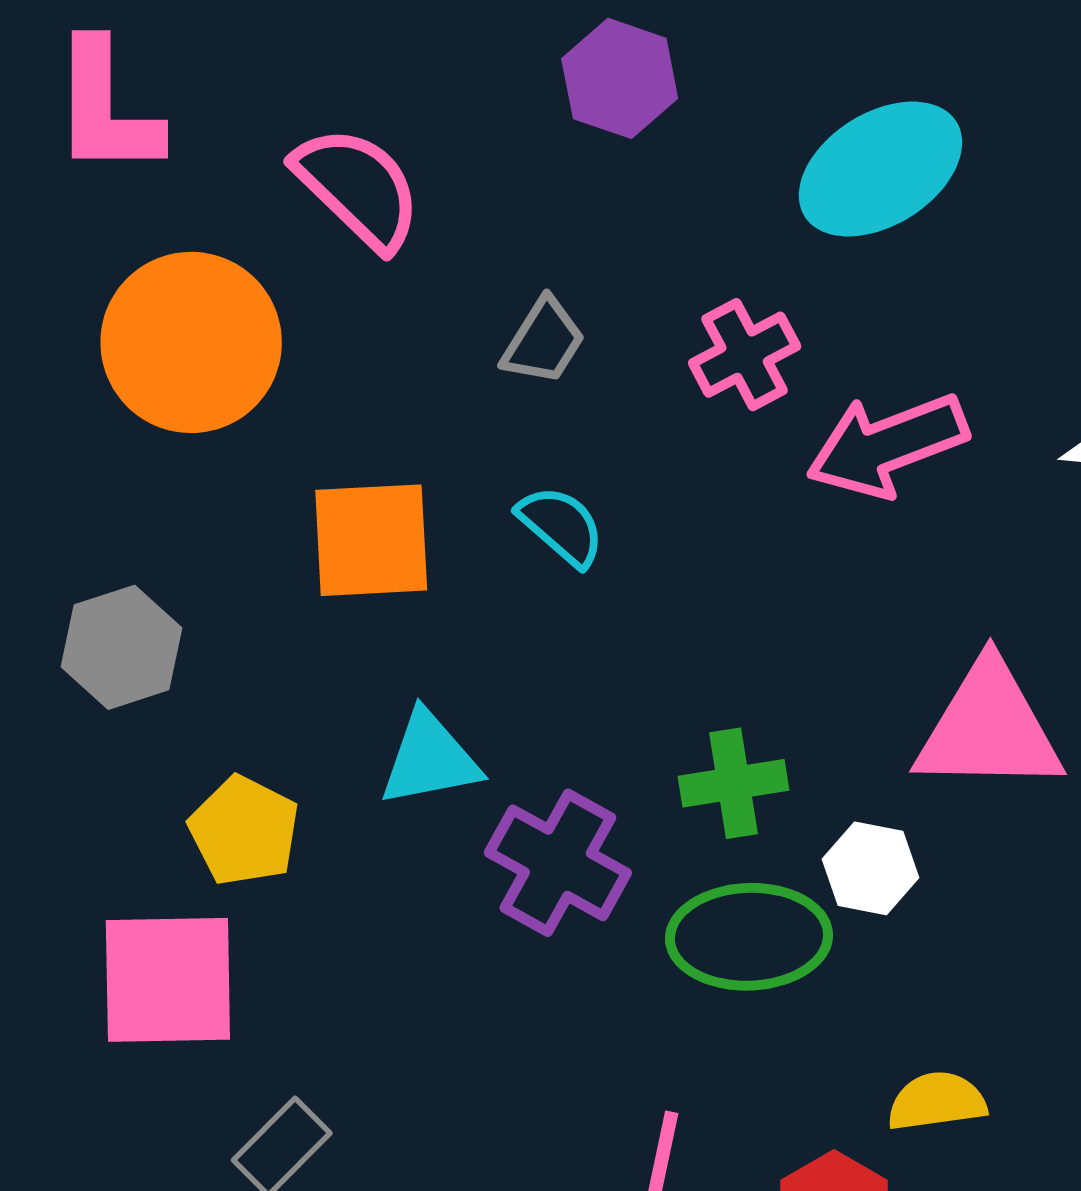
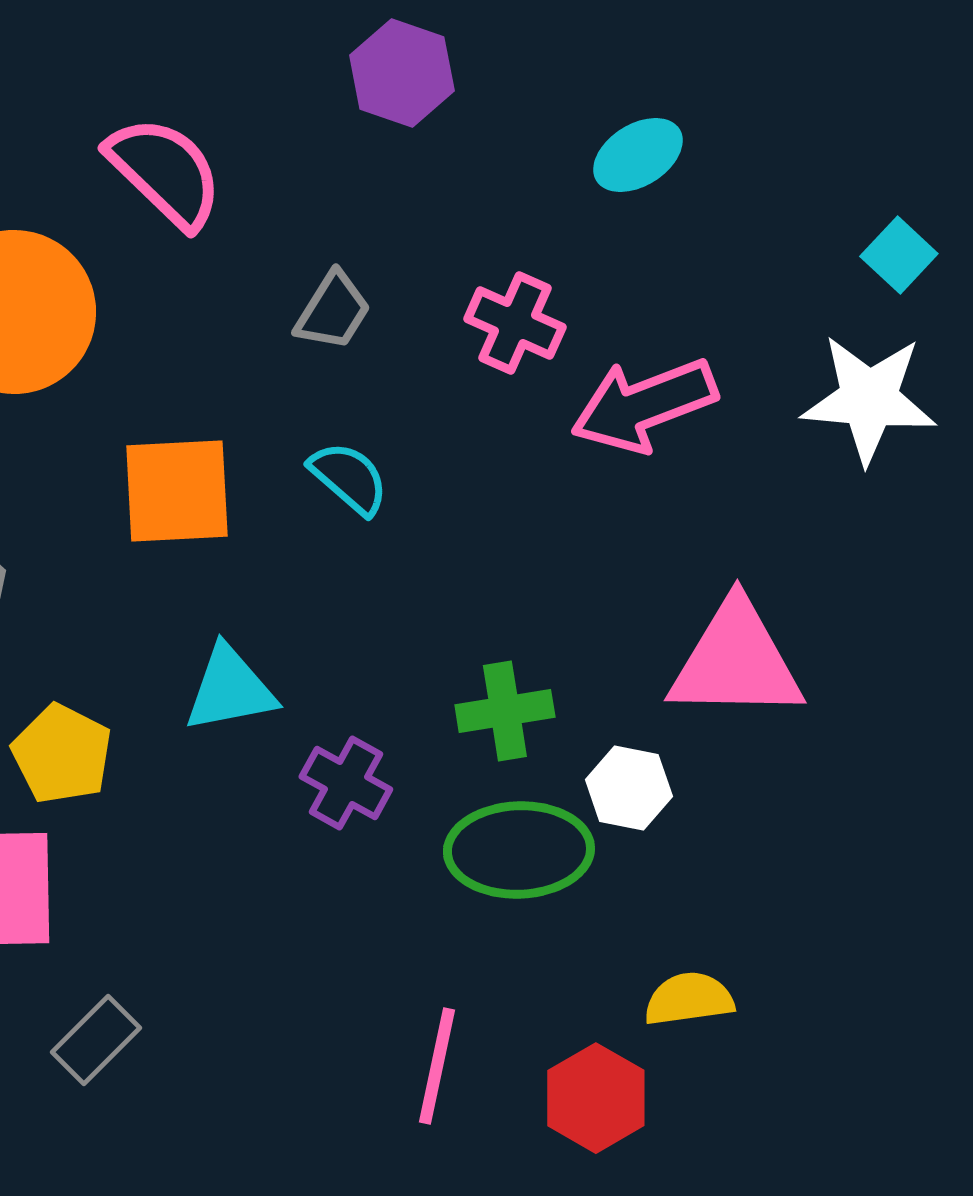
cyan ellipse: (880, 169) -> (638, 155), size x0.6
pink cross: (745, 355) -> (515, 323), turned -38
purple cross: (558, 863) -> (346, 783), size x0.7

